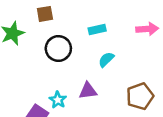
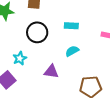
cyan star: (58, 100) -> (20, 58), moved

